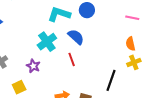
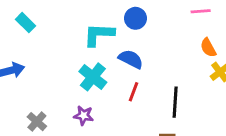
red line: (72, 59) -> (134, 92), turned 56
black line: (111, 80) -> (175, 102), moved

